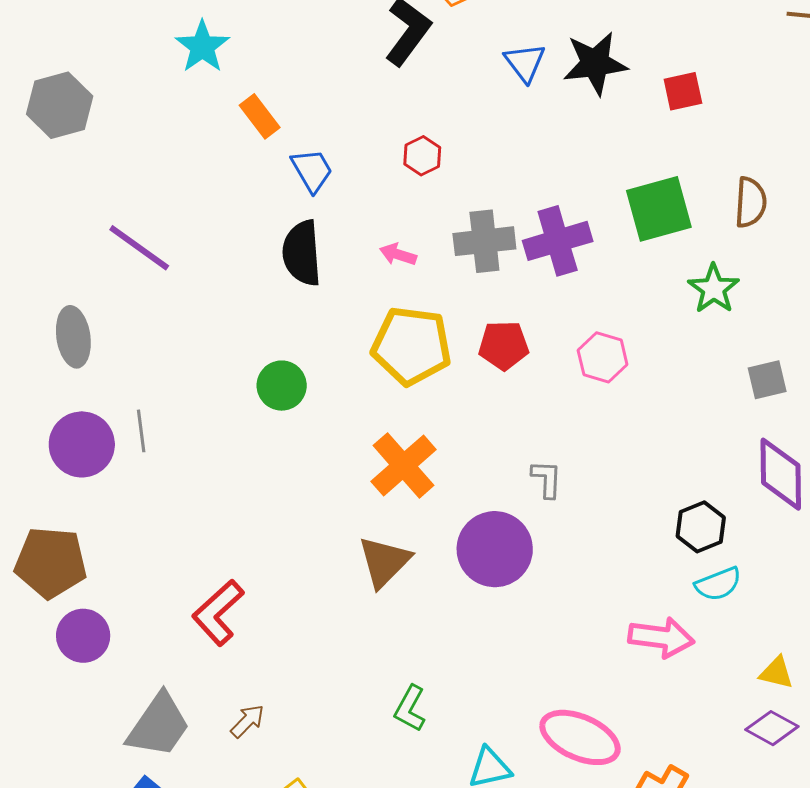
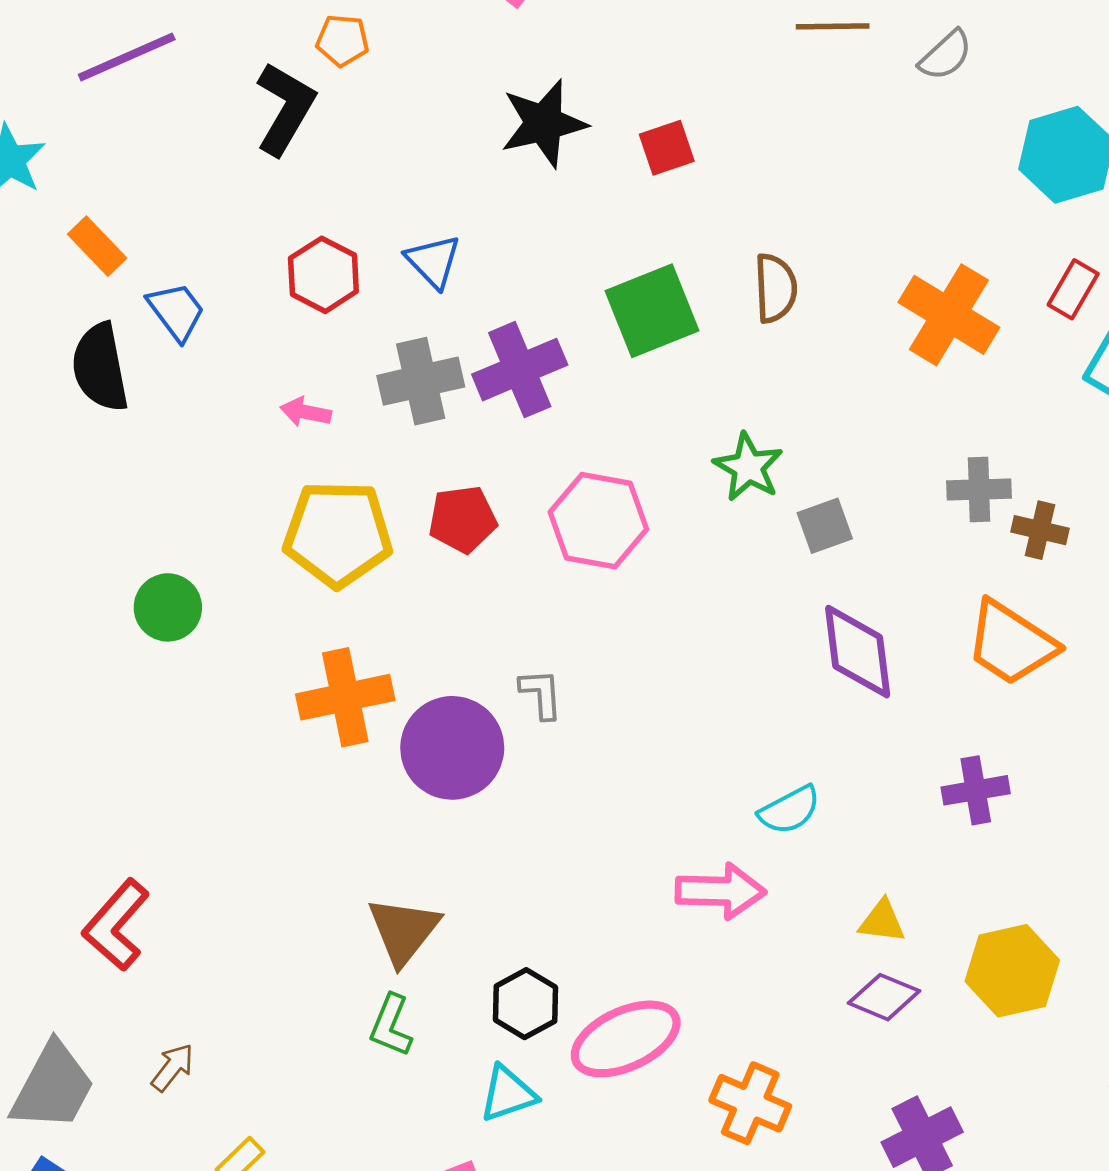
blue triangle: (525, 63) -> (433, 261), moved
red hexagon: (422, 156) -> (323, 275), size x1.4
black semicircle: (302, 253) -> (100, 367), moved
green star: (714, 289) -> (748, 467), moved
pink hexagon: (603, 357) -> (598, 521), size x1.4
orange cross: (404, 465) -> (345, 697), turned 36
black hexagon: (701, 527) -> (525, 1004), moved
purple circle: (495, 549) -> (452, 748), moved
brown triangle: (384, 562) -> (404, 931), moved
pink ellipse: (580, 737) -> (626, 1039), turned -42

